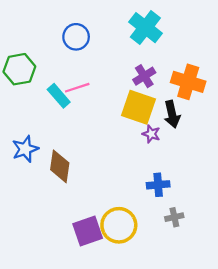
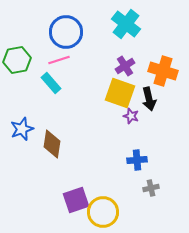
blue circle: (76, 37) -> (66, 32), size x1.4
pink line: (77, 88) -> (59, 60), moved
yellow circle: (119, 225) -> (103, 212), moved

